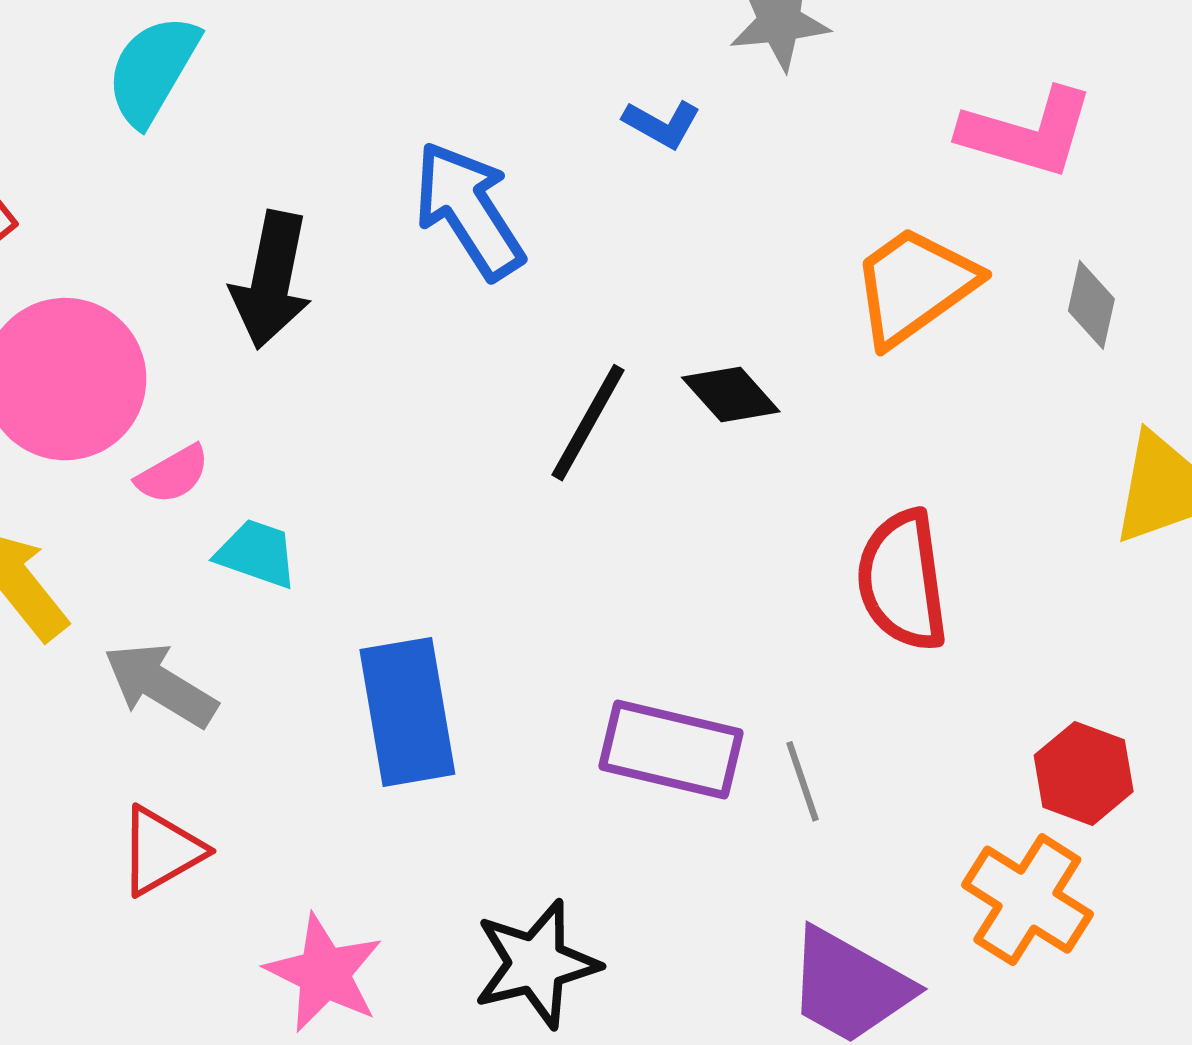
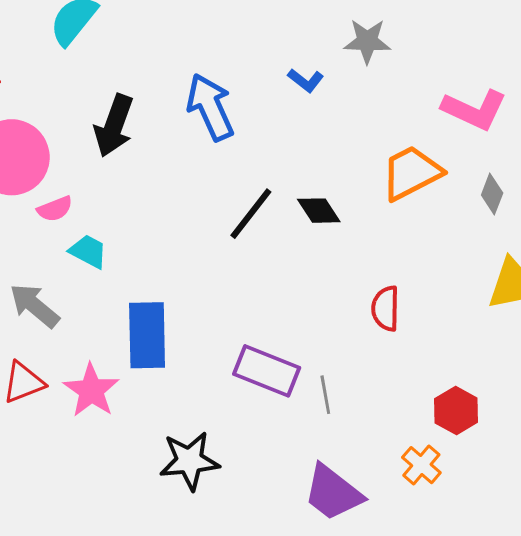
red semicircle: (902, 580) -> (385, 309), size x0.7
orange cross: (1027, 900) -> (421, 465), size x0.7
pink star: (324, 973) -> (91, 390), moved

